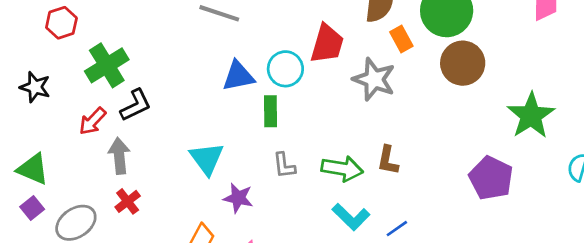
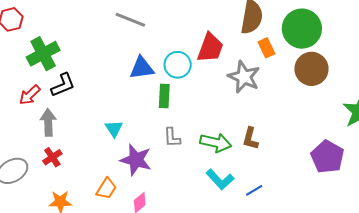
cyan triangle: (207, 159) -> (114, 129), size x0.7
purple star: (238, 198) -> (136, 160), size x1.4

